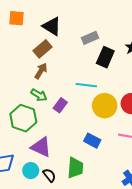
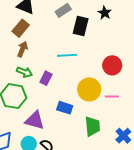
yellow circle: (105, 106) -> (89, 89), moved
blue rectangle: (92, 141) -> (65, 108), moved
green trapezoid: (75, 168) -> (92, 126), moved

